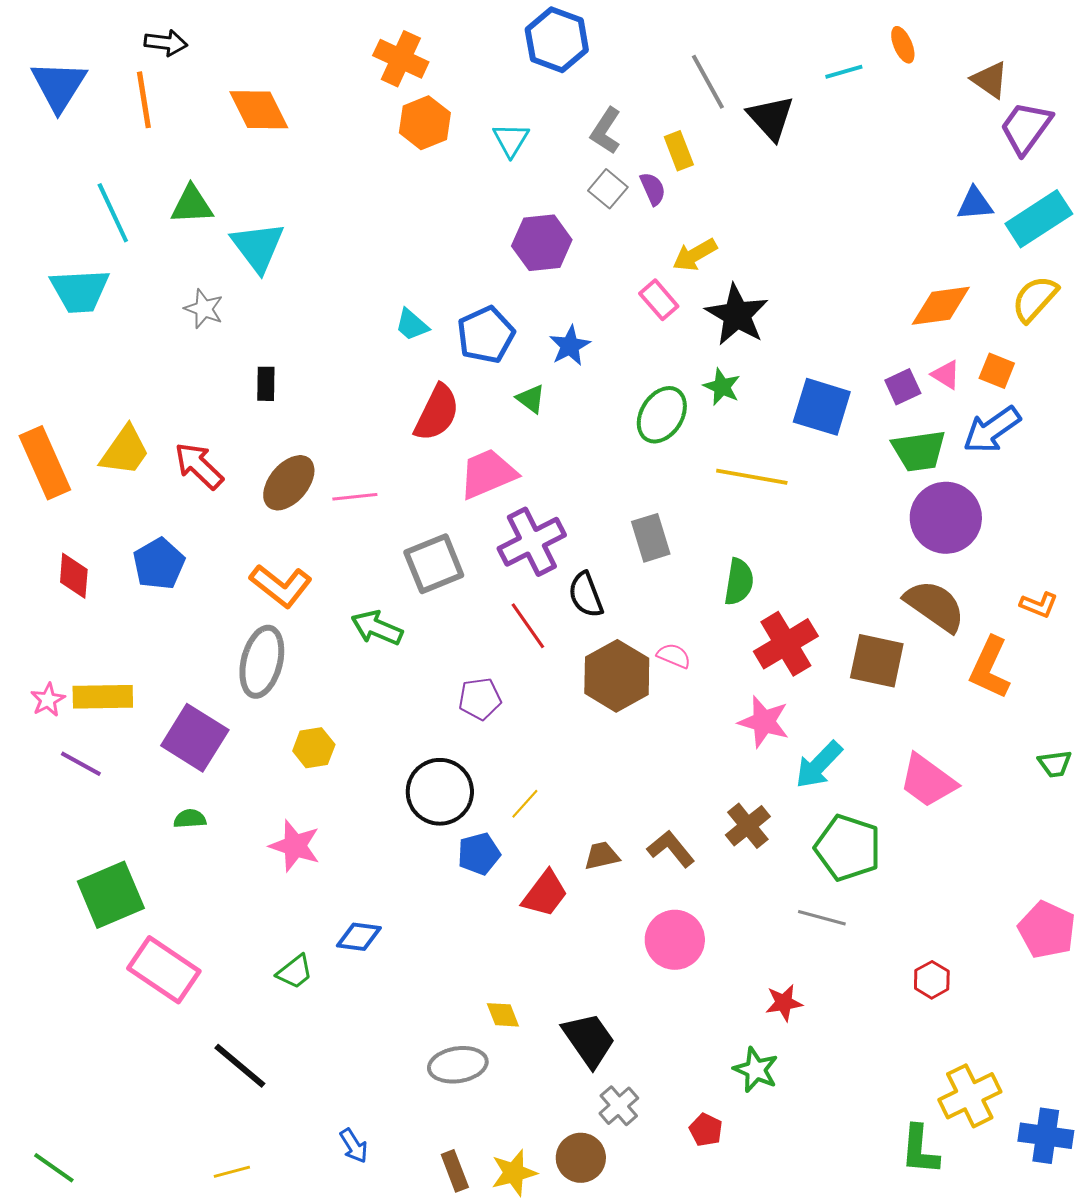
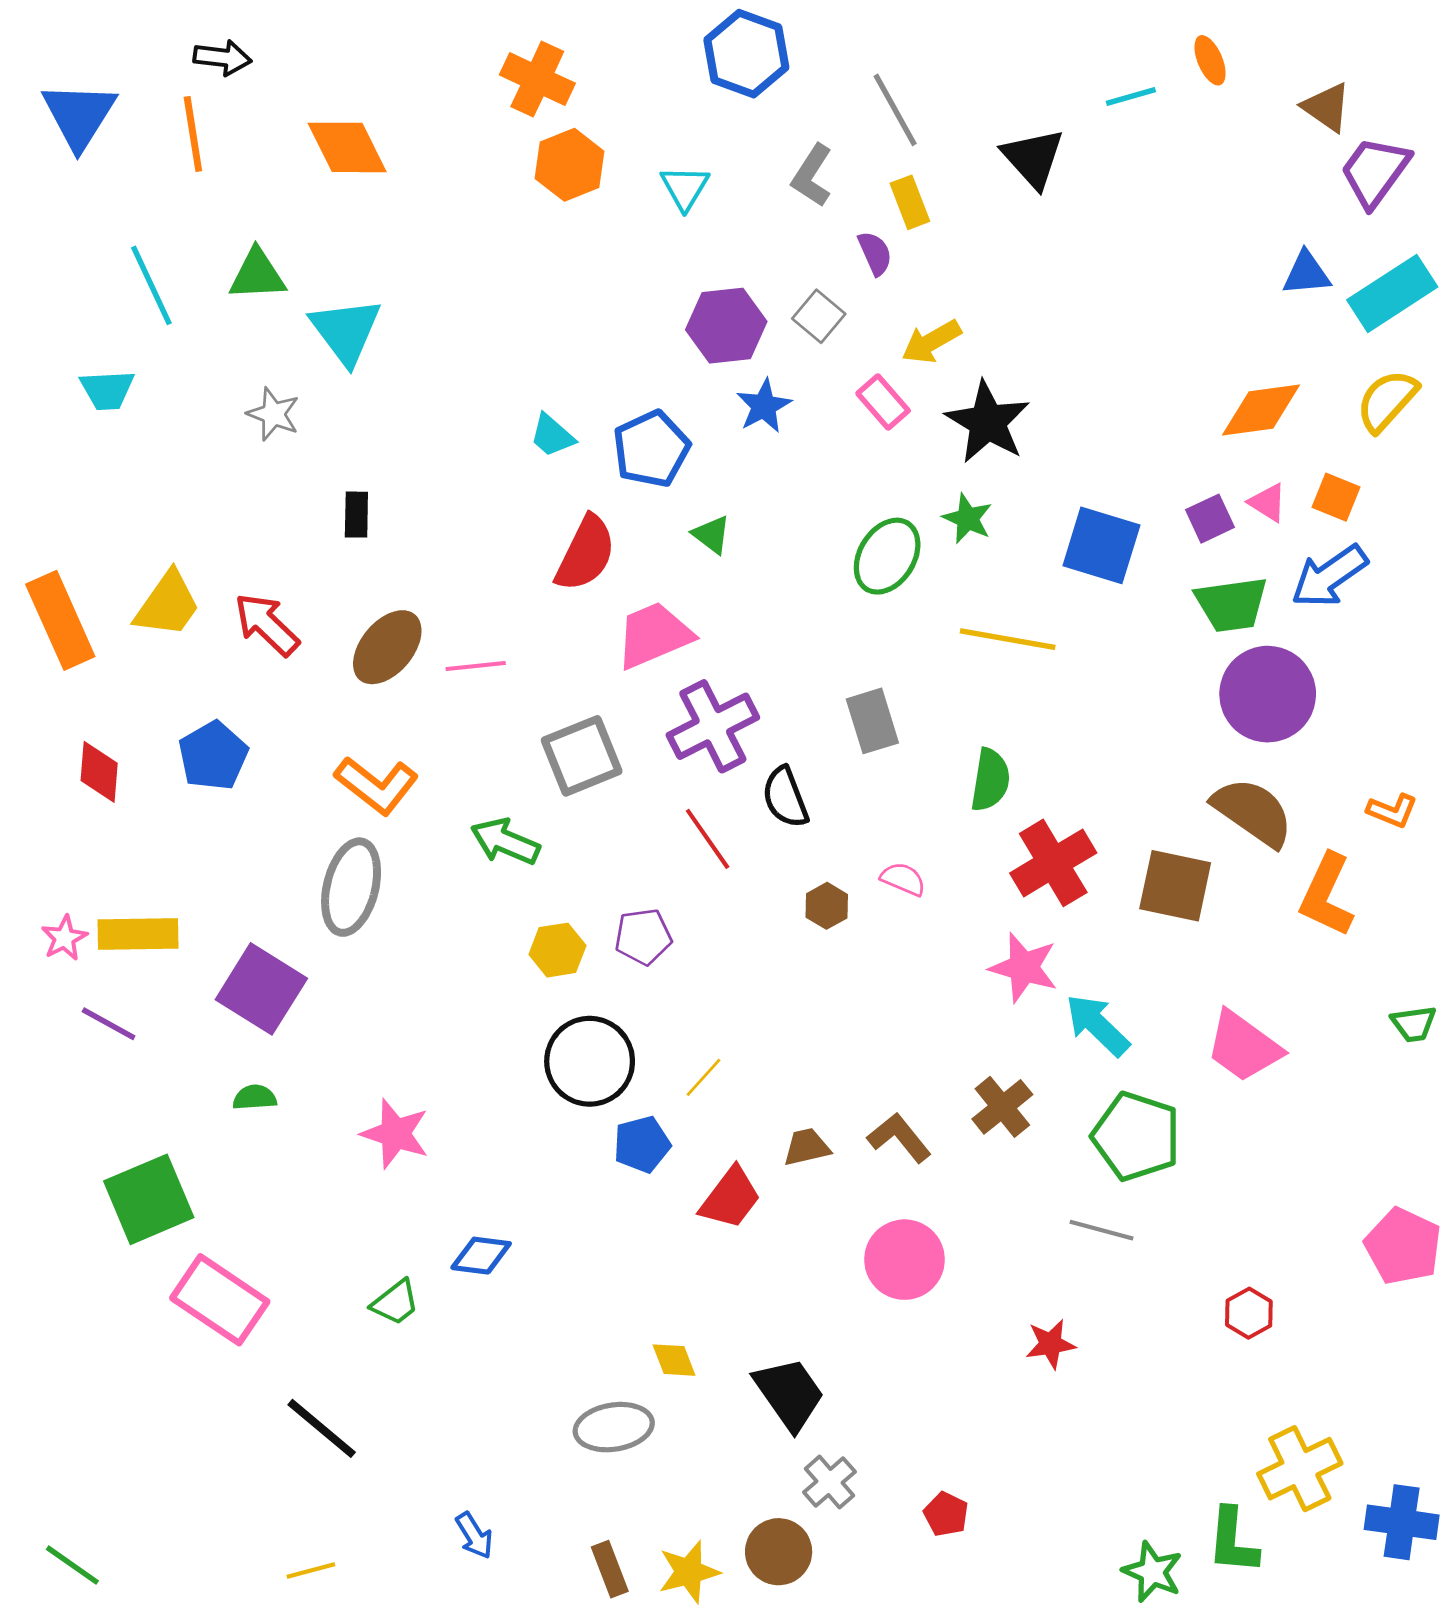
gray line: (708, 82) -> (895, 110), moved
gray square: (608, 189) -> (819, 316), moved
cyan trapezoid: (80, 291) -> (107, 390), size x0.7
blue star: (570, 346) -> (764, 406), moved
brown hexagon: (617, 676) -> (827, 906), size x0.5
yellow hexagon: (314, 748) -> (557, 950), moved
cyan arrow: (819, 765) -> (1097, 1025), turned 90
green star: (756, 1070) -> (1152, 1572), moved

